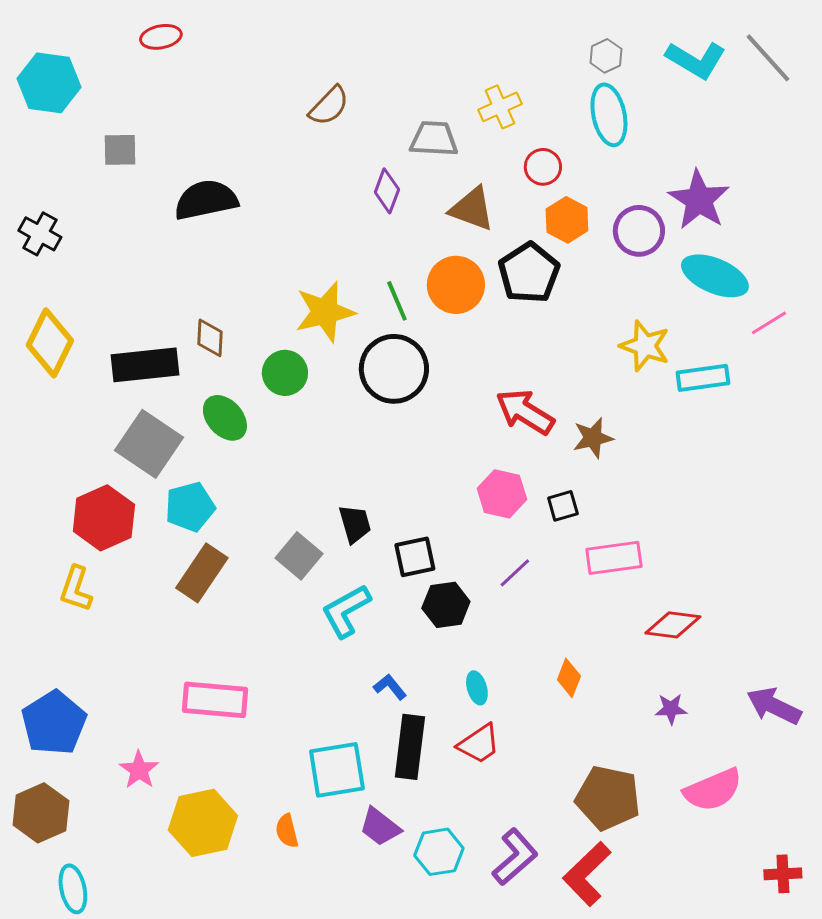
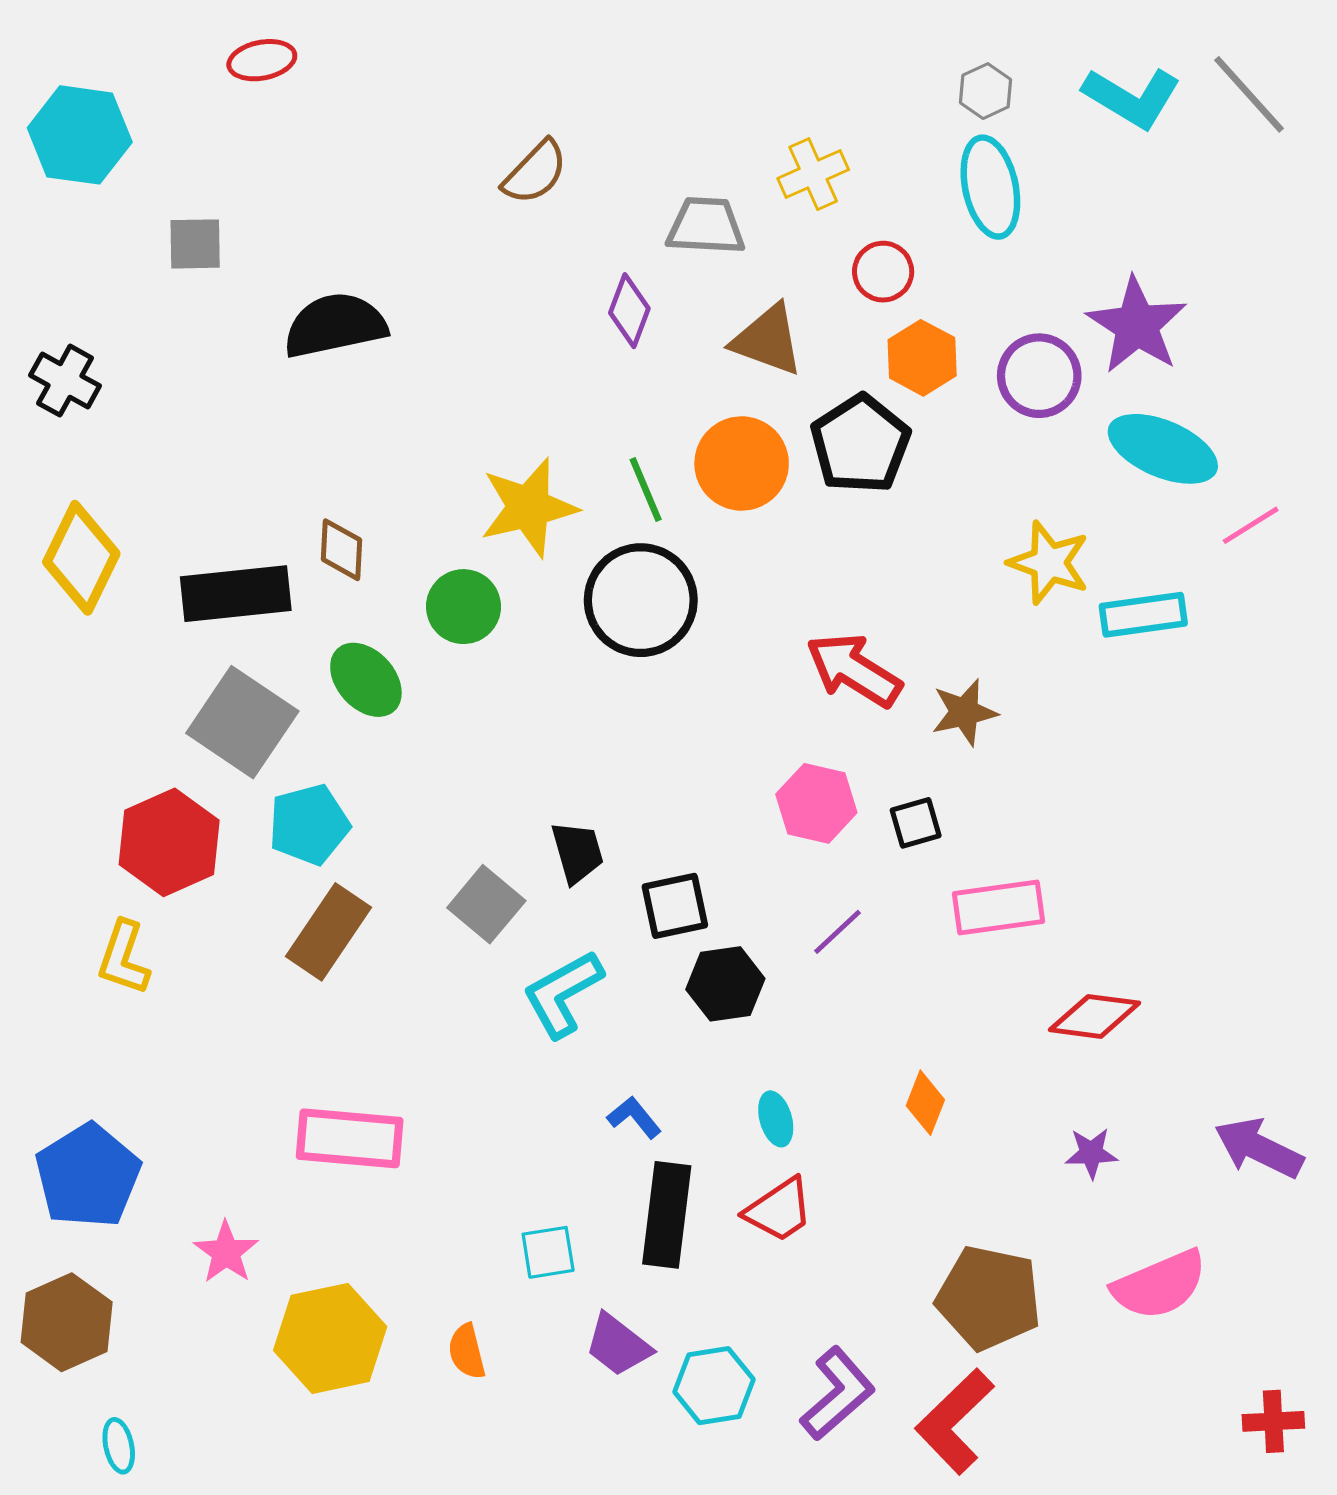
cyan square: (337, 770) -> (548, 1252), size x0.6
cyan ellipse: (73, 889) -> (119, 1446), size x0.7

